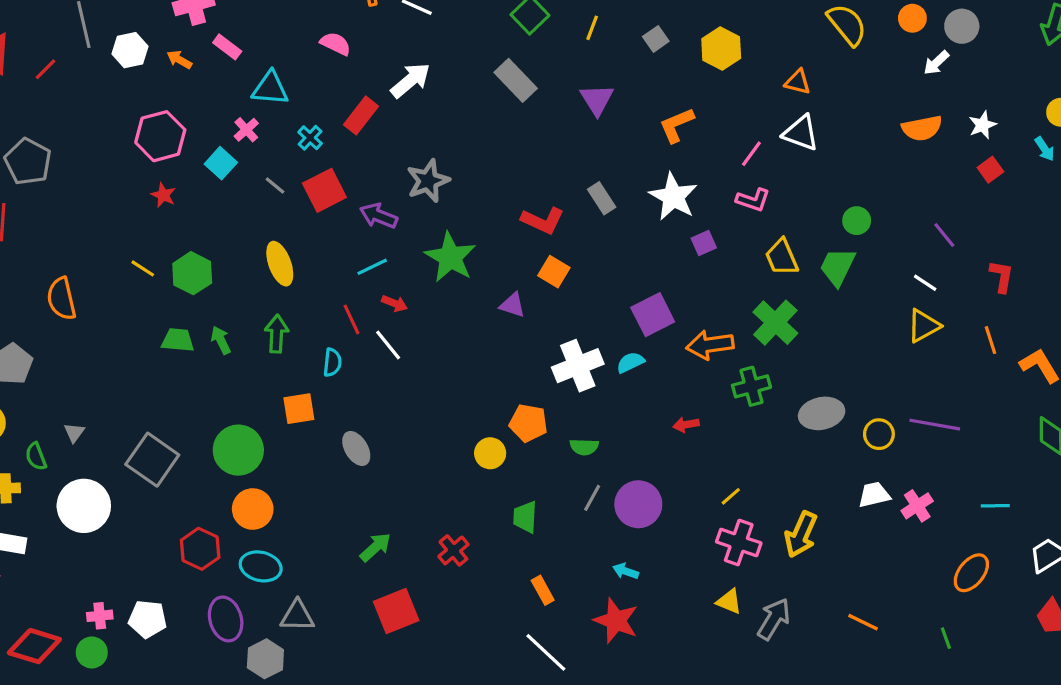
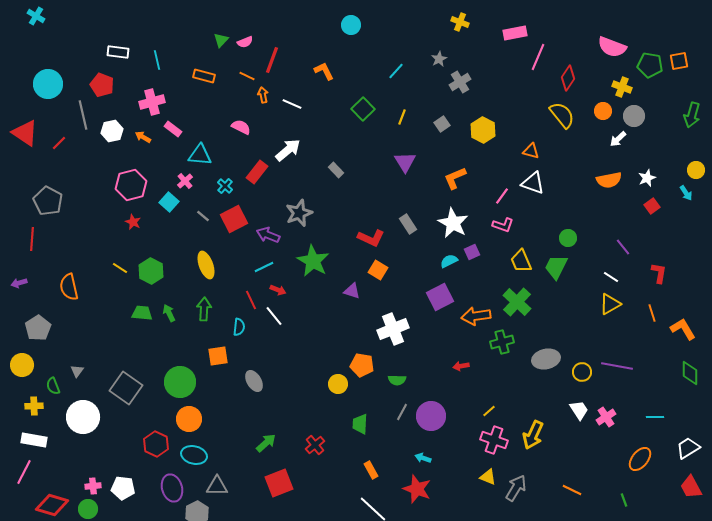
gray rectangle: (516, 80) -> (336, 170), moved, size x0.6
cyan semicircle: (630, 362) -> (449, 261), moved
white trapezoid: (874, 495) -> (579, 410), turned 70

